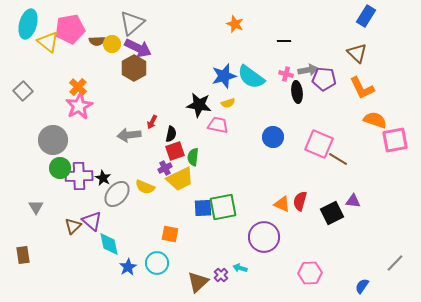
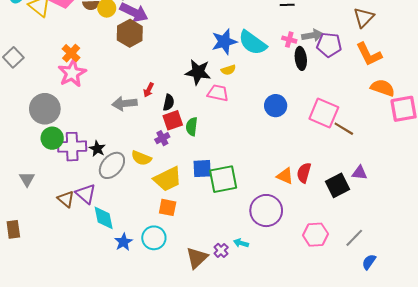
brown triangle: (357, 53) -> (364, 18), turned 30
yellow trapezoid: (180, 179) -> (168, 179), moved
blue square: (203, 208) -> (202, 169), moved
brown triangle: (73, 226) -> (66, 199), turned -36
gray line: (395, 263) -> (354, 238), moved
pink hexagon: (310, 273) -> (315, 235), moved

